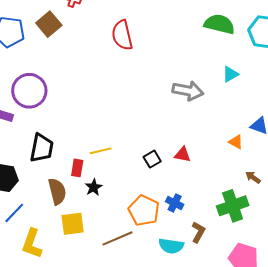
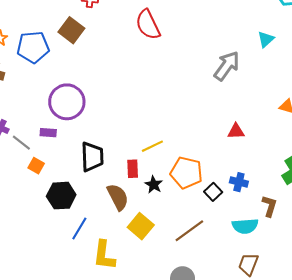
gray arrow: (188, 91) -> (227, 66), turned -52
black square: (152, 159) -> (213, 192), moved
orange pentagon: (144, 211) -> (186, 173), moved
yellow square: (73, 224) -> (141, 226), turned -30

